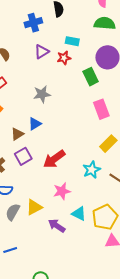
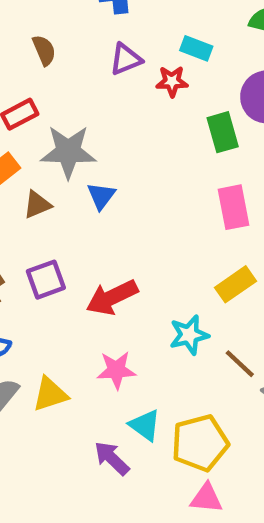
gray star: (42, 94) -> (68, 152), moved, size x1.4
blue triangle: (35, 124) -> (101, 196), moved, turned -32
brown triangle: (17, 134) -> (37, 205), moved
purple arrow: (57, 226) -> (112, 458), moved

